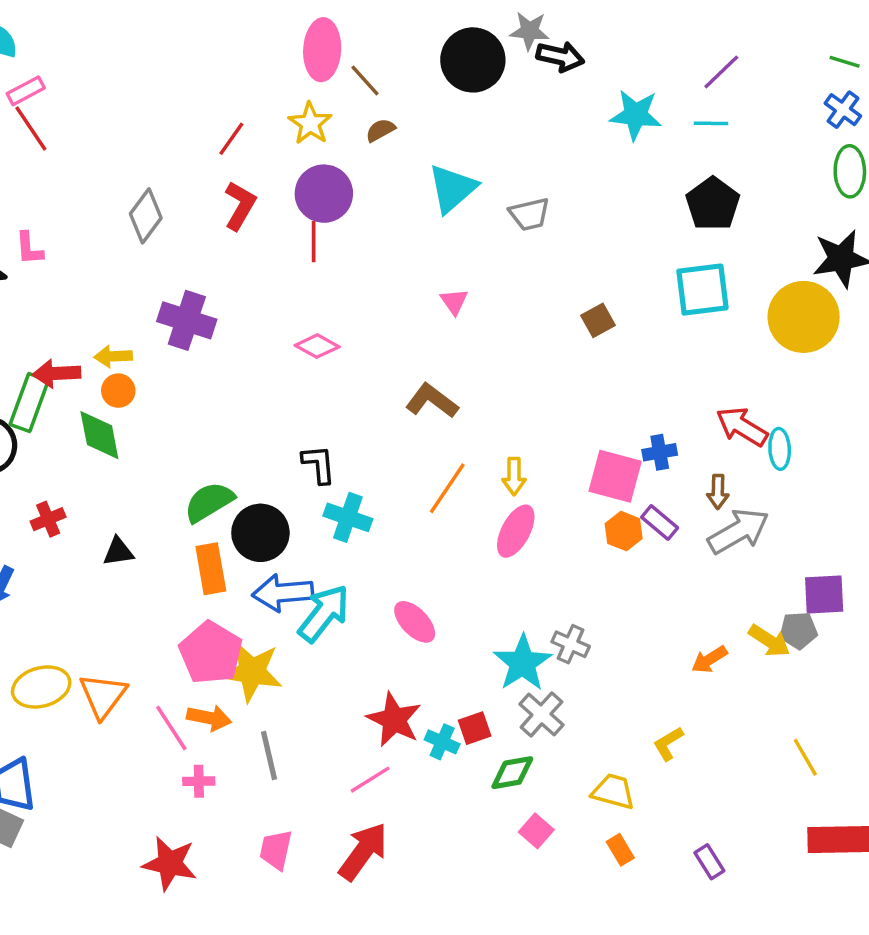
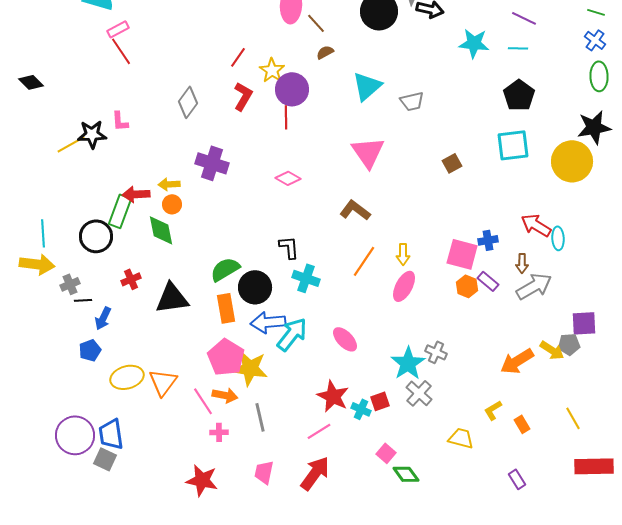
purple line: (721, 72) -> (524, 18), turned 70
yellow star: (310, 123) -> (272, 70), moved
pink triangle: (454, 302) -> (368, 152), size x2.0
black triangle: (118, 552) -> (172, 298), size x1.8
orange arrow: (709, 660) -> (517, 361), size x1.6
green diamond: (512, 773) -> (406, 474), moved, turned 64
pink square: (536, 831) -> (386, 453), moved
orange rectangle: (620, 850) -> (522, 424), moved

